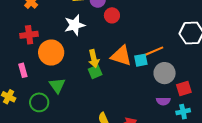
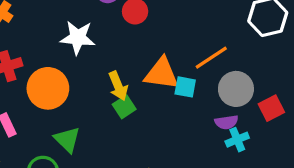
white star: (75, 25) -> (78, 38), turned 30
cyan square: (141, 60) -> (185, 87), moved, turned 32
purple semicircle: (163, 101) -> (226, 122), moved
cyan cross: (183, 112) -> (237, 140), moved

